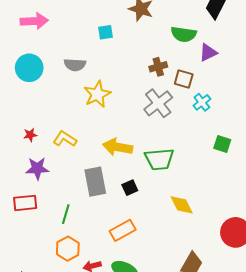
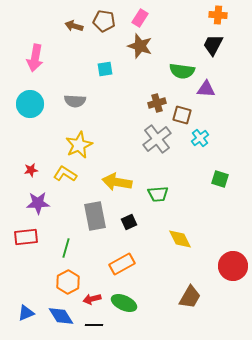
pink arrow: (34, 21) -> (35, 58), turned 104
purple triangle: (208, 53) -> (206, 89), turned 30
yellow star: (97, 94) -> (79, 145), moved
green trapezoid: (159, 159) -> (158, 194), size x0.7

